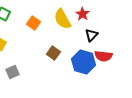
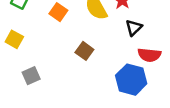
blue hexagon: (83, 62) -> (131, 80), moved

